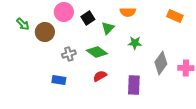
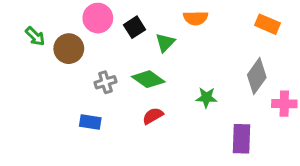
green star: (135, 43) -> (206, 98), moved
gray diamond: (161, 63) -> (257, 76), moved
purple rectangle: (134, 85) -> (241, 139), moved

